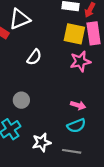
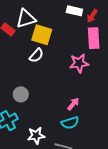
yellow square: (74, 34) -> (42, 35), moved
pink arrow: (78, 105) -> (73, 104), turned -72

